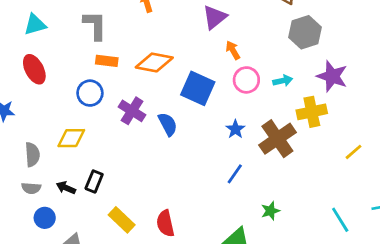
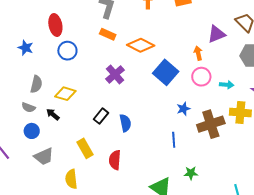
purple triangle: (215, 17) -> (216, 34), moved
blue circle: (90, 93) -> (67, 51), moved
blue semicircle: (168, 124) -> (125, 123), moved
yellow diamond: (71, 138) -> (65, 94), moved
blue line: (235, 174) -> (174, 140), turned -56
black rectangle: (94, 181) -> (101, 116), moved

